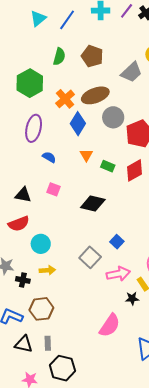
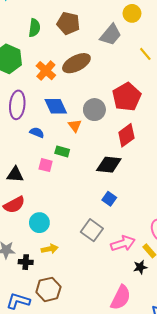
gray circle: (113, 117) -> (94, 110), moved
blue diamond: (78, 124) -> (56, 106), moved, turned -50
green rectangle: (108, 166) -> (62, 151), moved
black diamond: (93, 203) -> (109, 165), moved
blue square: (117, 242) -> (109, 199), moved

